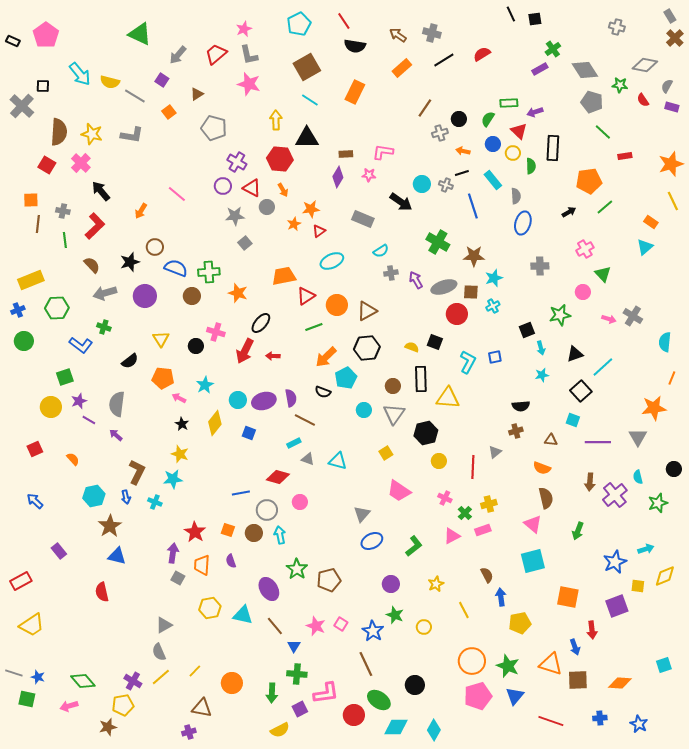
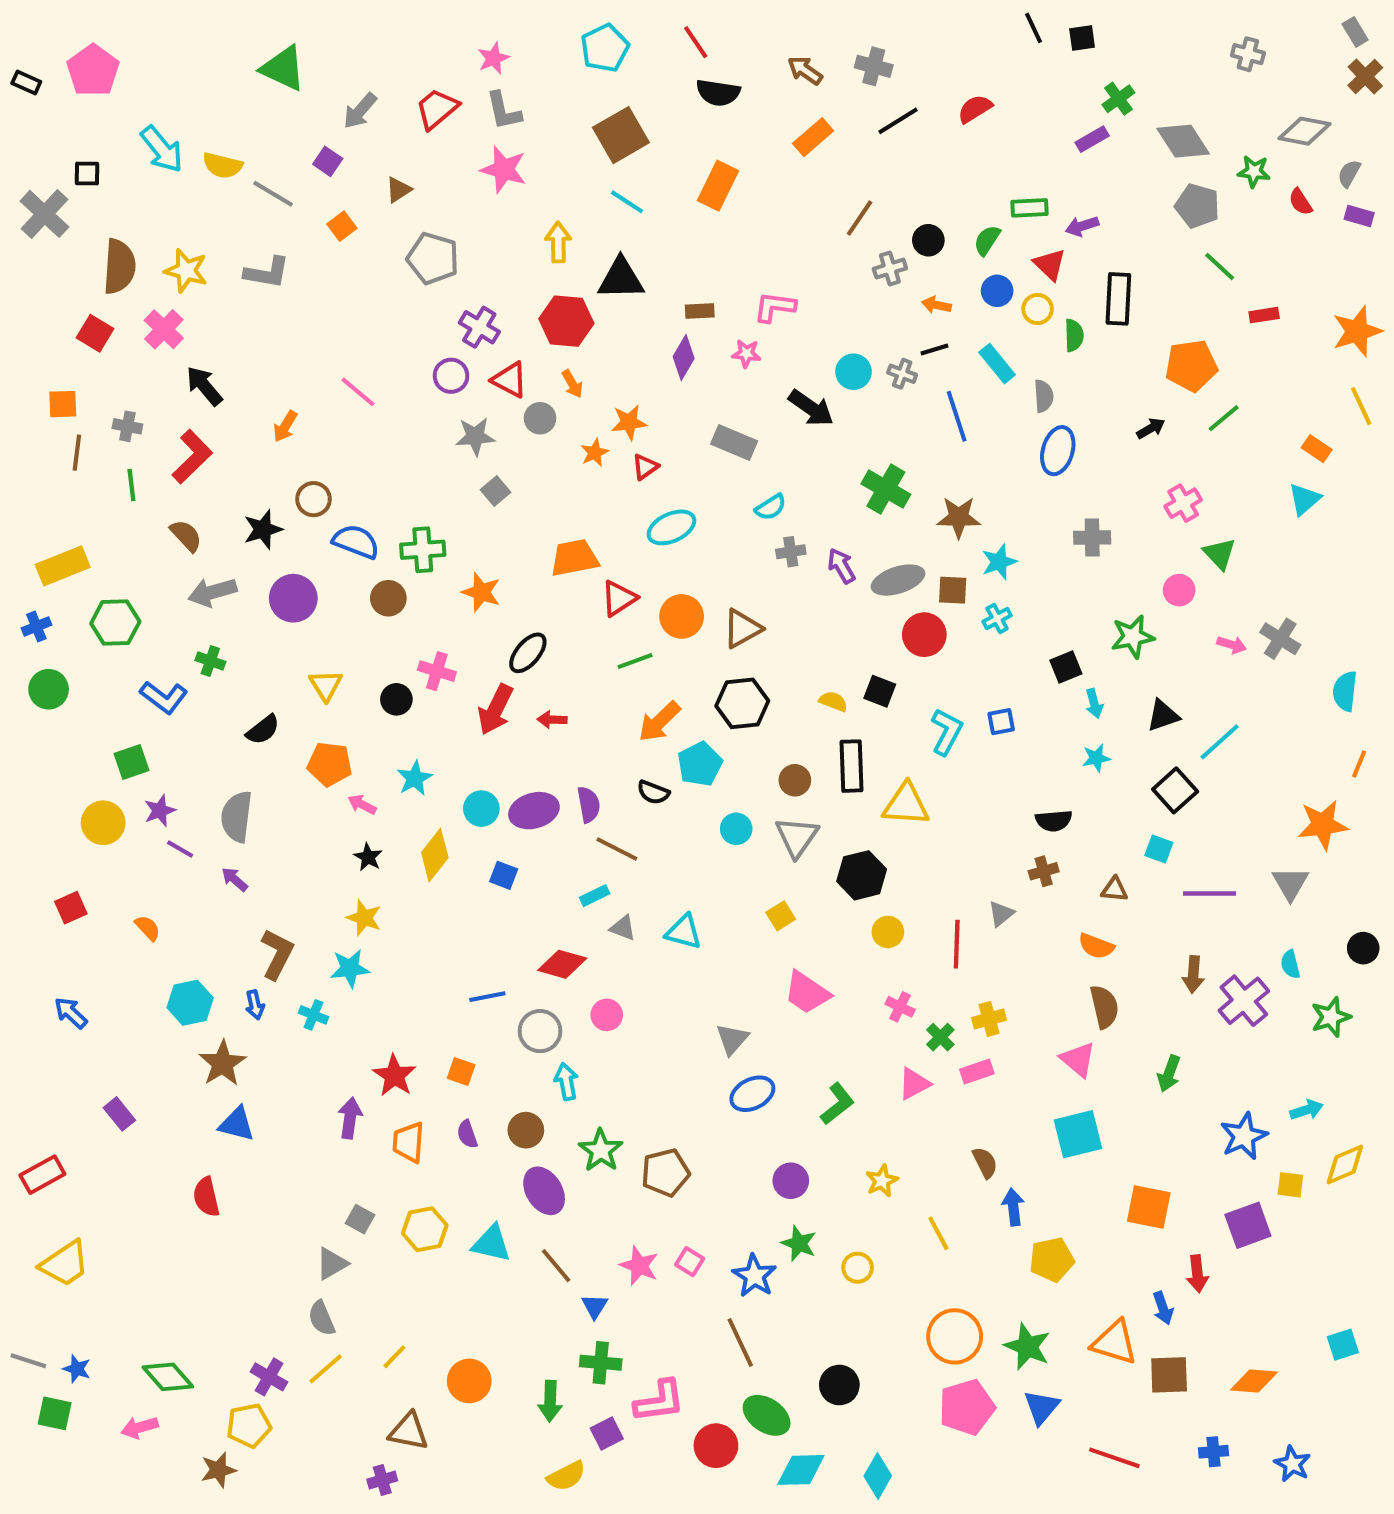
brown circle: (254, 533) -> (526, 1130), moved
gray square: (178, 578) -> (360, 1219), moved

